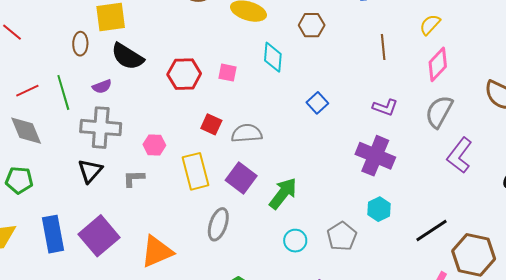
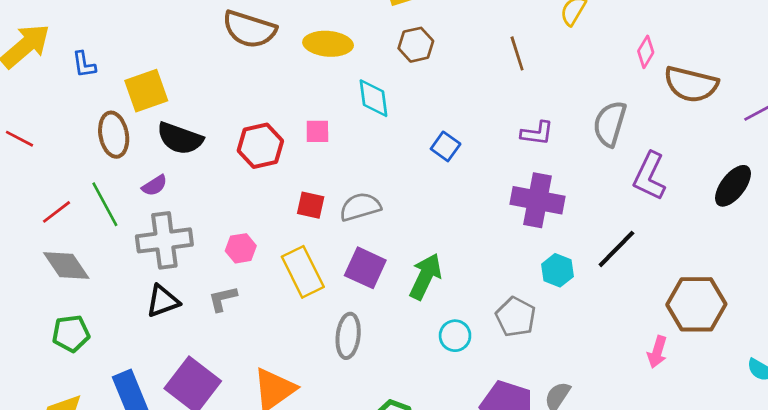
brown ellipse: (80, 44) -> (114, 135), size x1.4
pink diamond: (438, 64) -> (646, 52), moved, size x0.7
black triangle: (90, 171) -> (163, 301), turned 40
black line: (431, 230) -> (616, 249), moved

